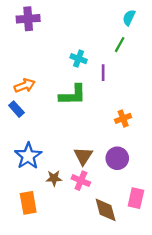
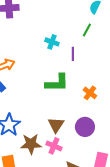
green L-shape: (73, 95) -> (57, 83), moved
orange cross: (123, 118) -> (90, 93), turned -32
brown star: (54, 178) -> (31, 144), size x1.5

